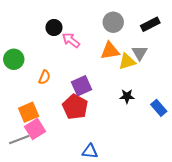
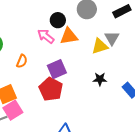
black circle: (54, 28) -> (58, 20), moved
pink arrow: (71, 40) -> (46, 36), moved
orange triangle: (110, 51) -> (69, 36), moved

